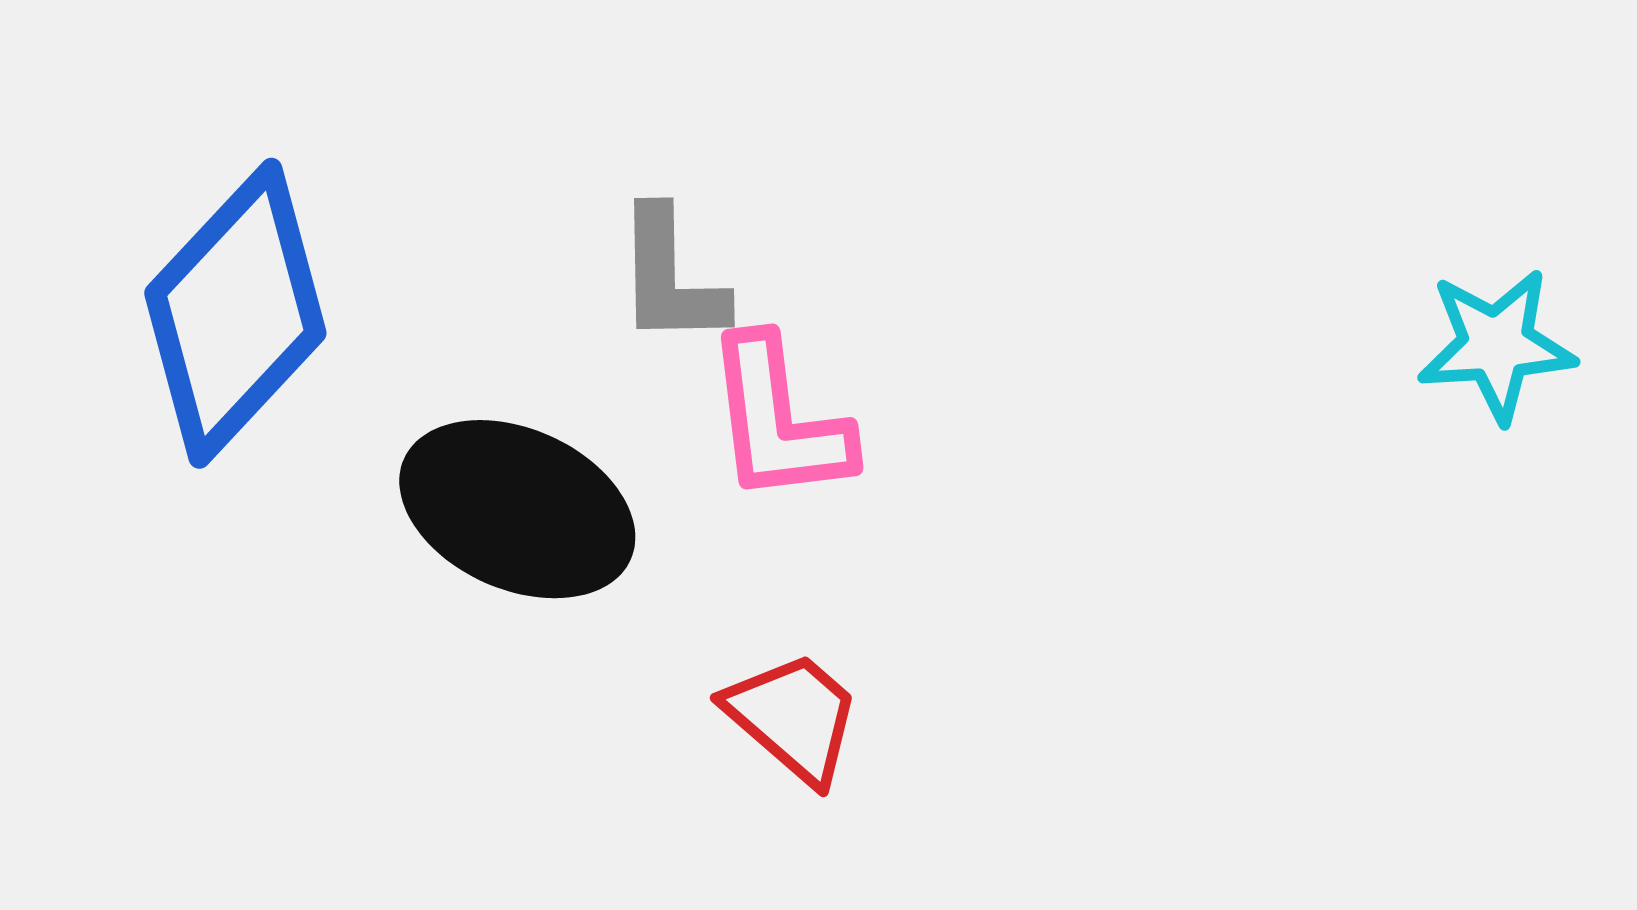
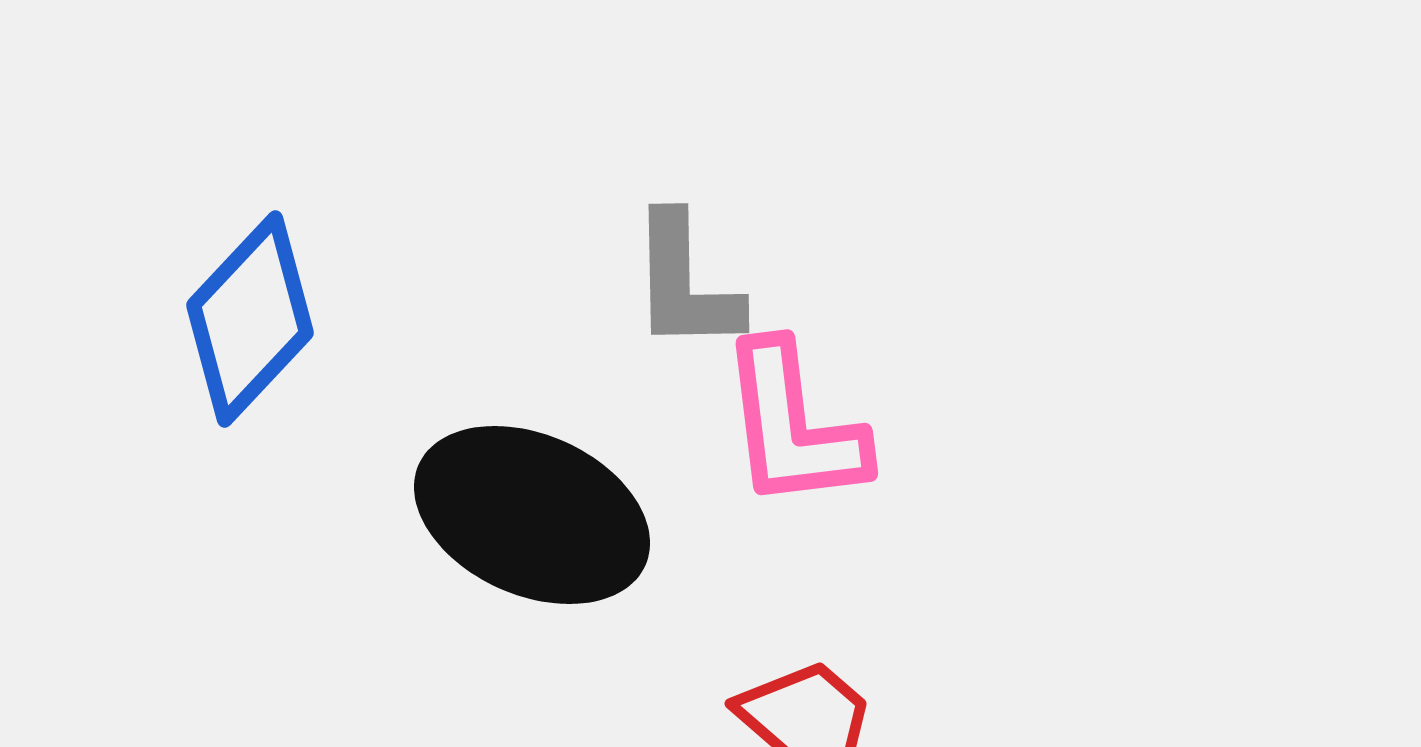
blue diamond: (235, 313) -> (250, 319), size x0.7

